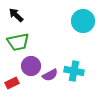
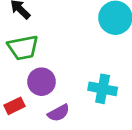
purple semicircle: (50, 75) -> (59, 113), moved

